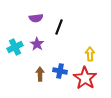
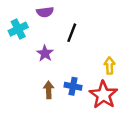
purple semicircle: (36, 18) -> (45, 12), moved
cyan cross: (15, 47) -> (18, 29), moved

